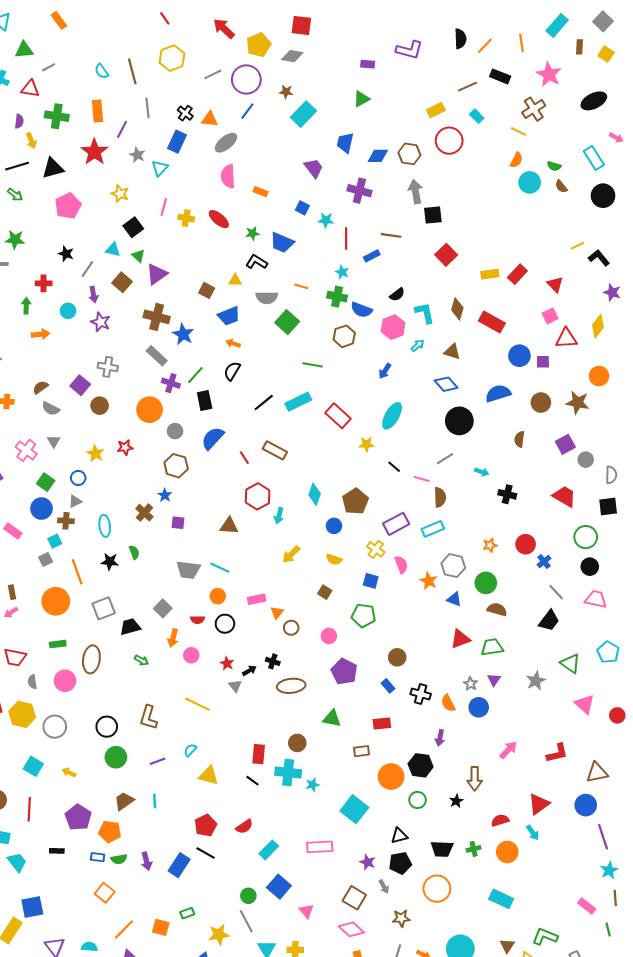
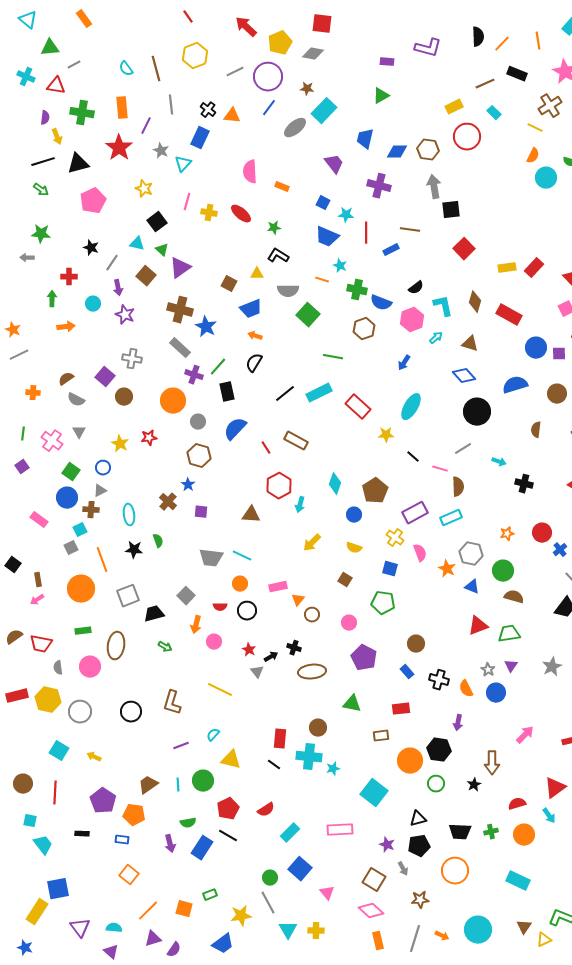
gray ellipse: (226, 143) -> (295, 128), moved
blue trapezoid: (282, 243) -> (327, 237), moved
cyan star: (342, 272) -> (340, 266), moved
green circle: (116, 757) -> (203, 781), moved
green semicircle: (119, 859) -> (188, 823), moved

